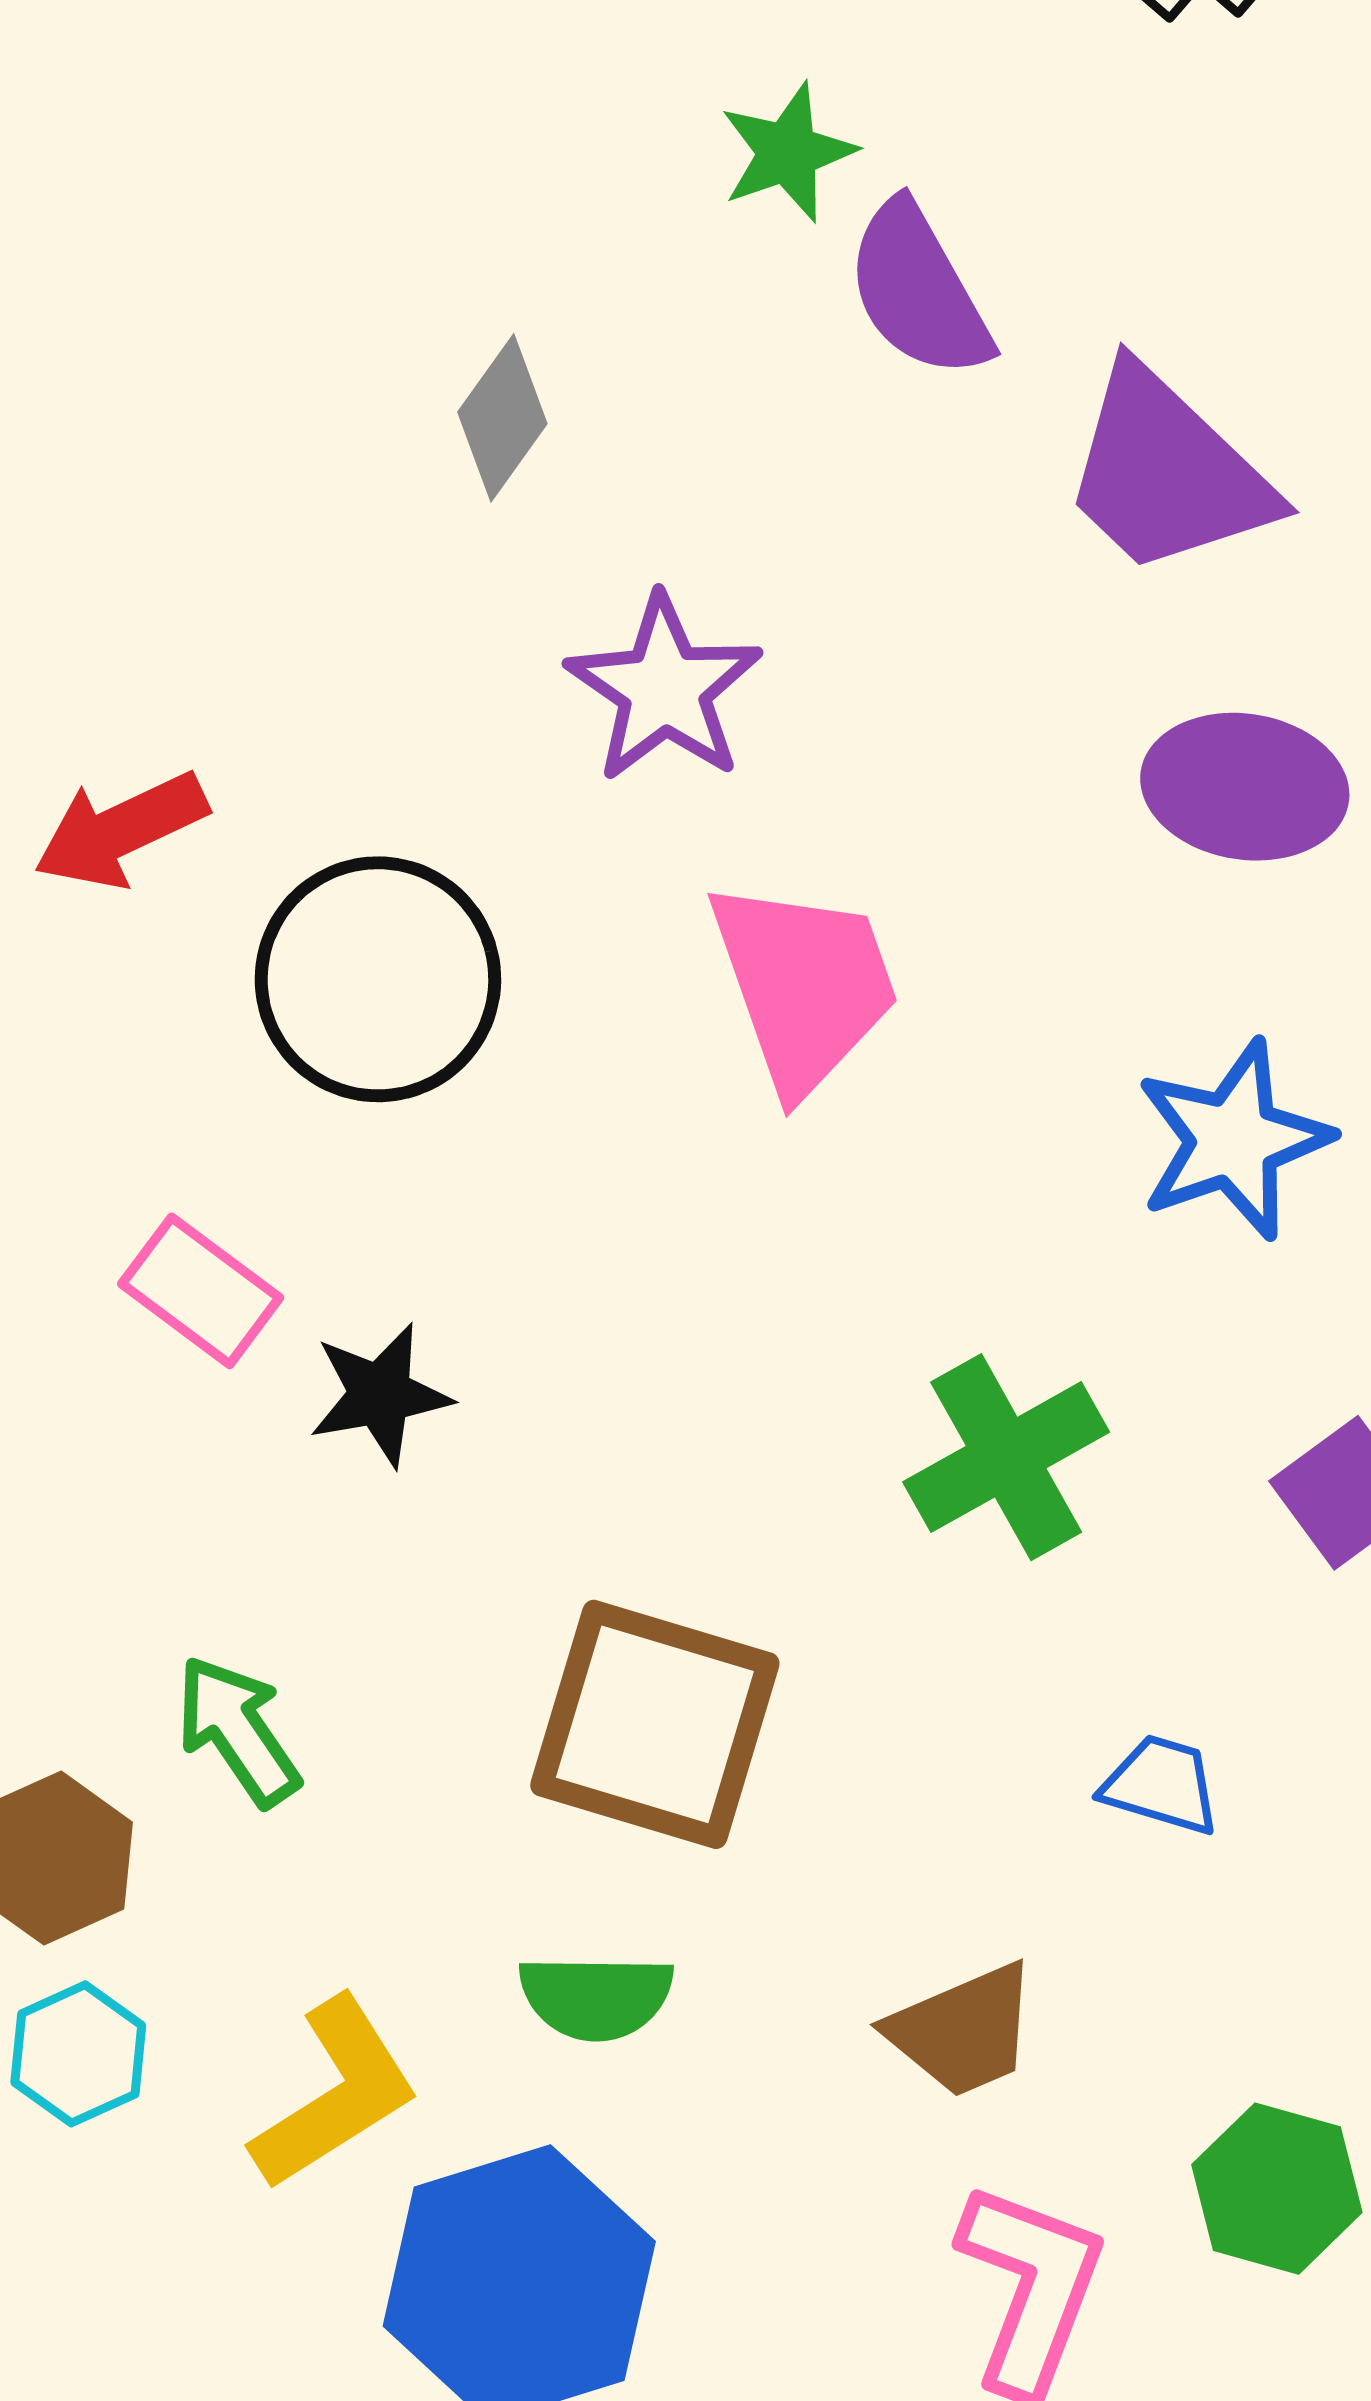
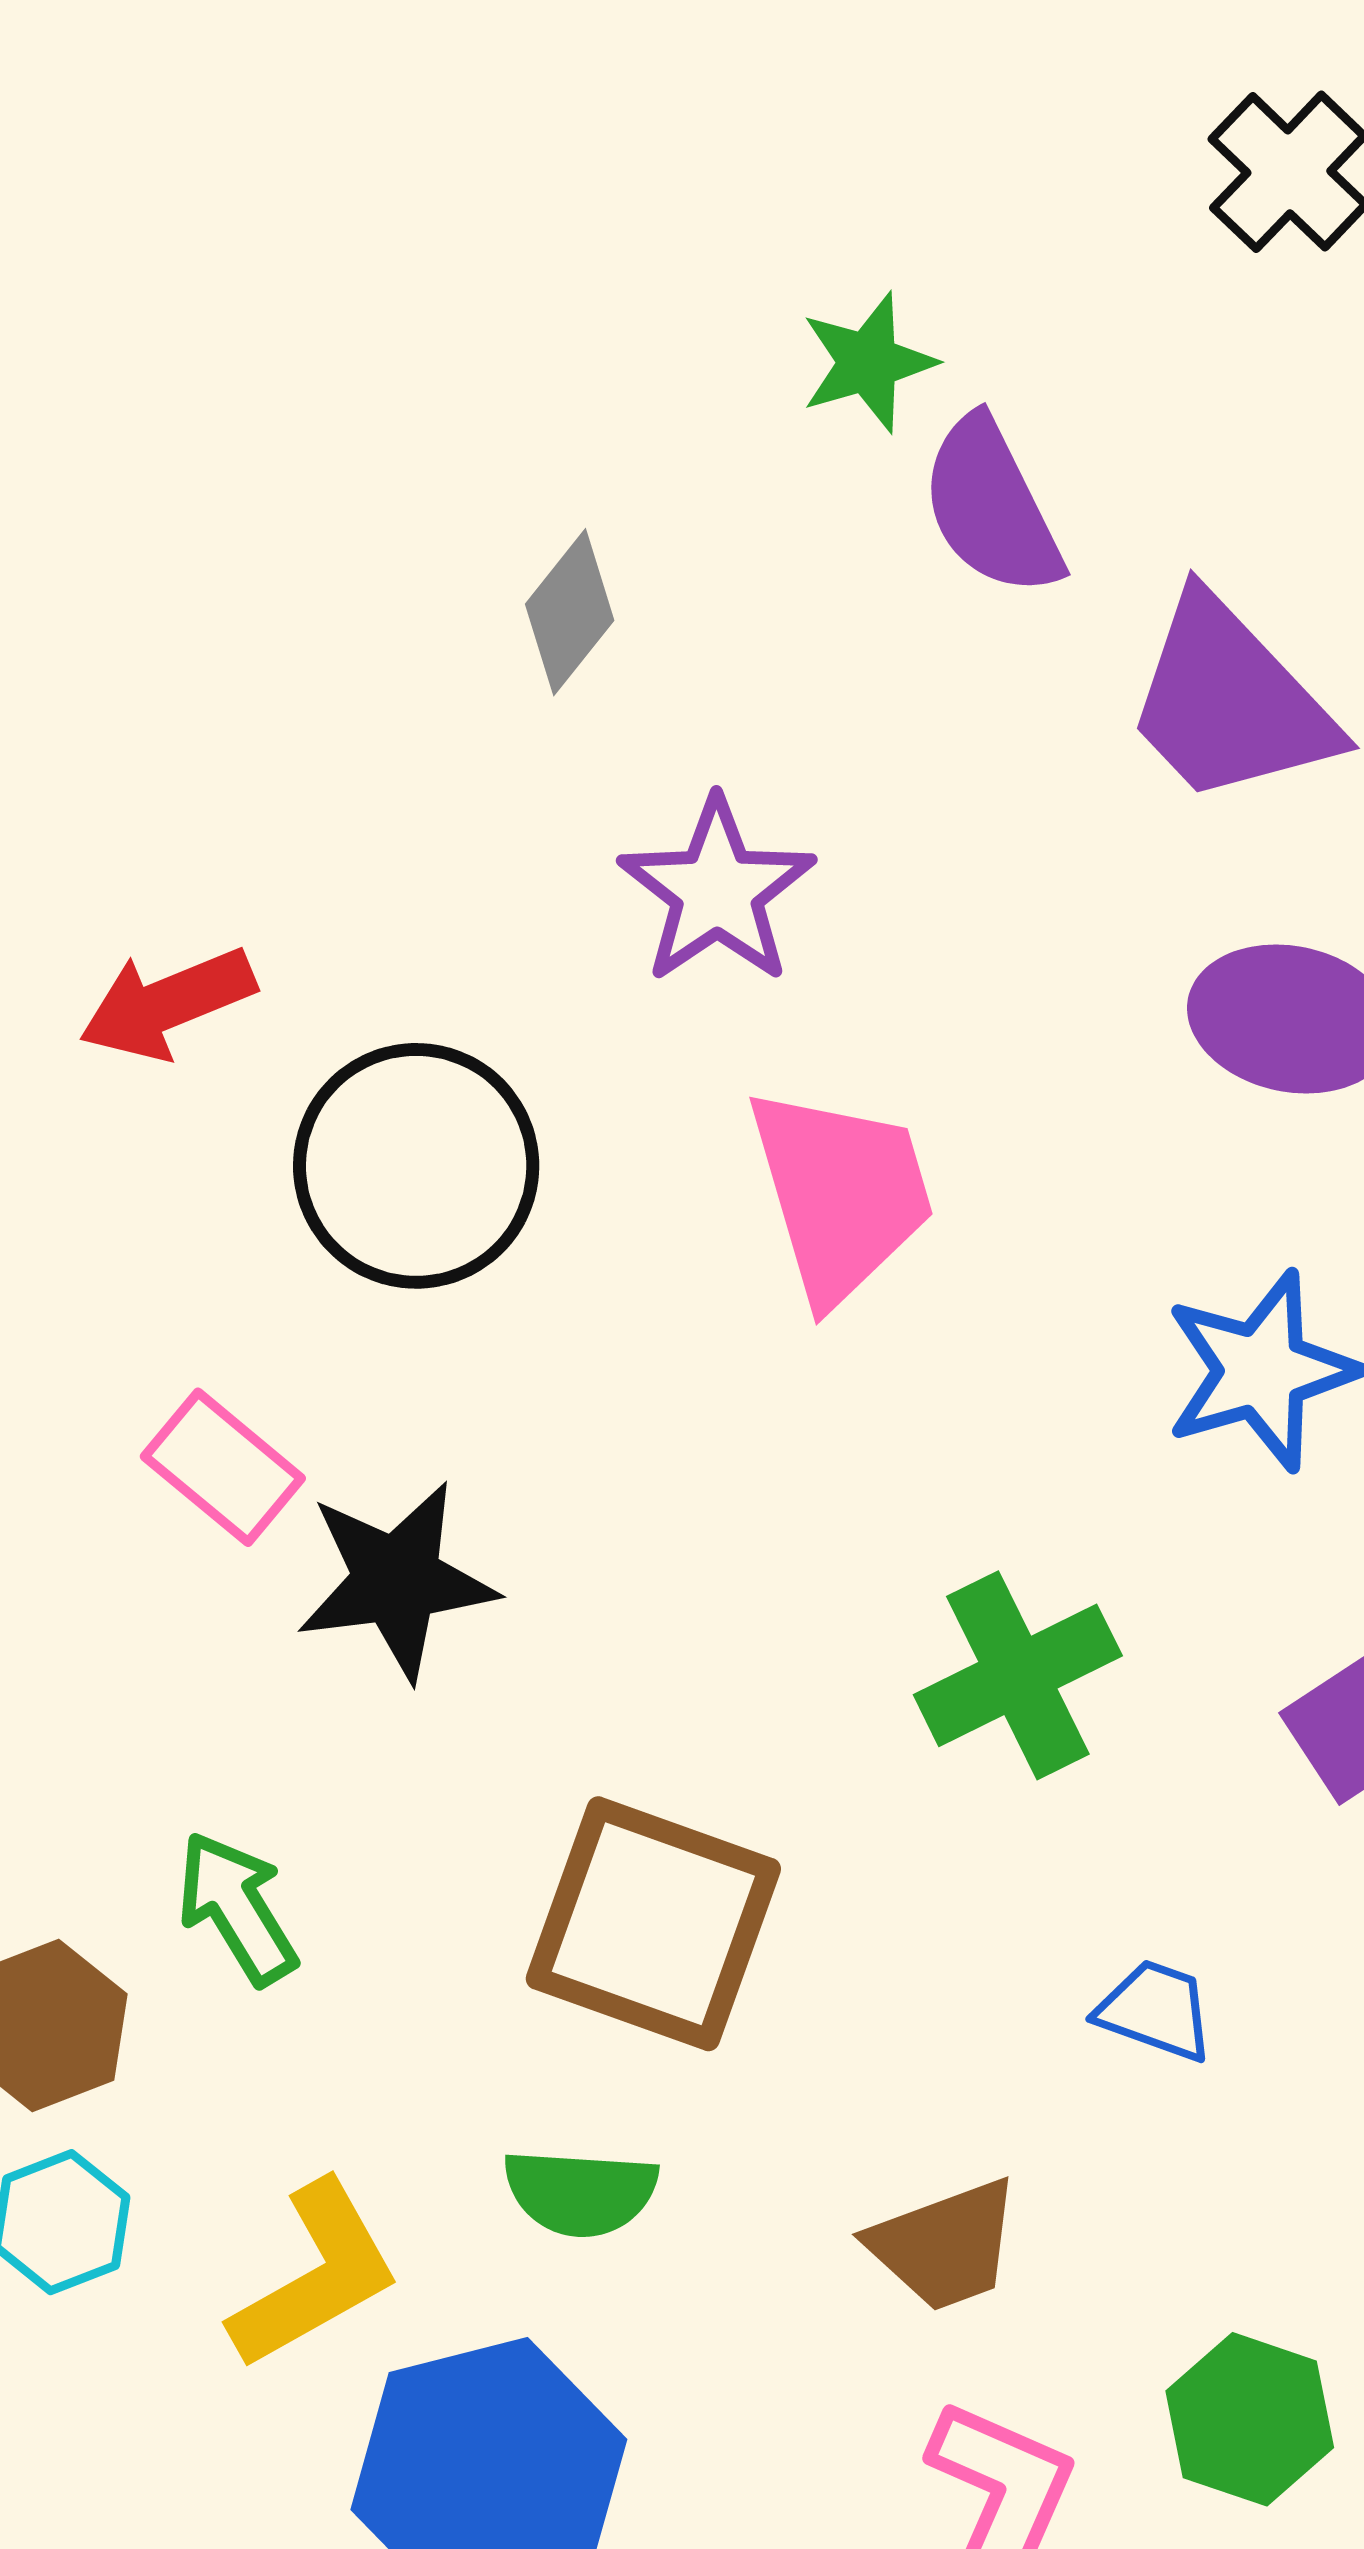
black star: (380, 1395) -> (397, 1580), size x1.4

